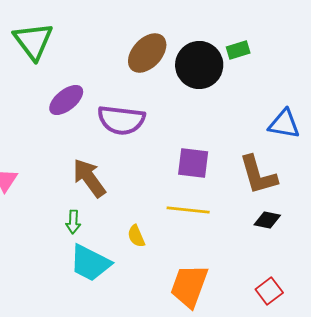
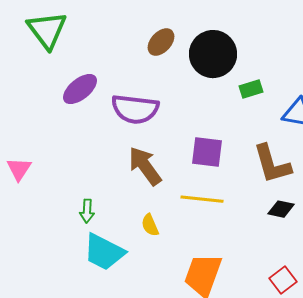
green rectangle: (238, 50) -> (251, 89), moved
brown ellipse: (147, 53) -> (161, 42), size x0.7
brown arrow: (89, 178) -> (145, 166), moved

